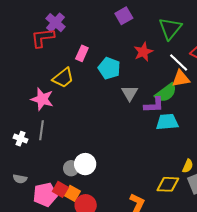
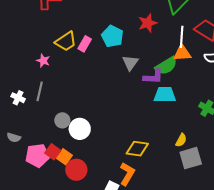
pink rectangle: (82, 53) -> (85, 44), moved
white line: (179, 62) -> (182, 37), turned 45
pink star: (42, 99) -> (43, 61), size x0.6
gray circle: (71, 168) -> (62, 120), moved
yellow diamond: (168, 184) -> (137, 149), moved

